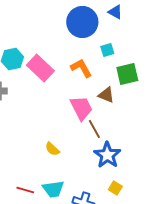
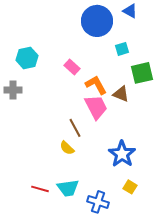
pink rectangle: (40, 68) -> (72, 67), moved, size x0.6
orange L-shape: (81, 68) -> (96, 85), moved
brown line: (94, 129) -> (75, 128), moved

